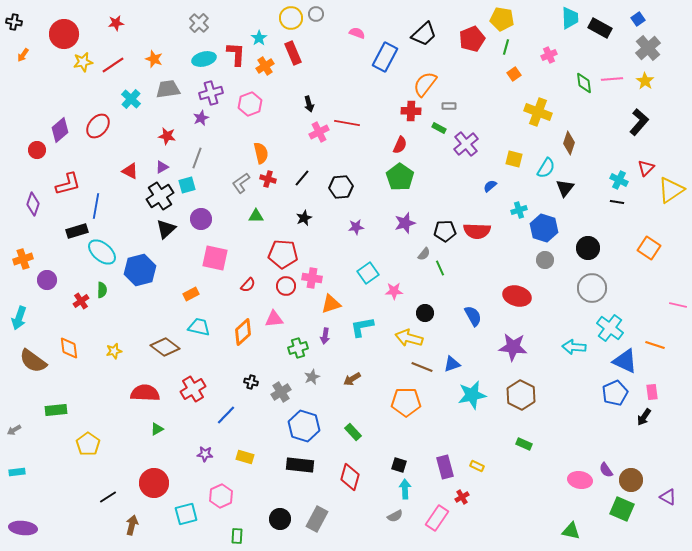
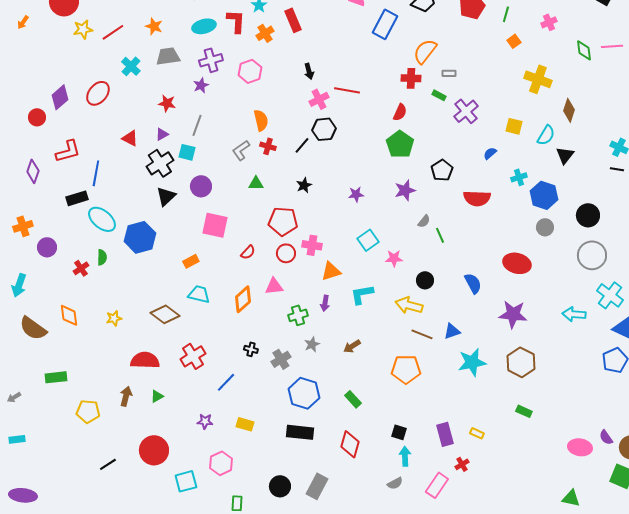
cyan square: (187, 185) -> (187, 152), turned 30
black hexagon: (341, 187) -> (324, 129), moved
black pentagon: (445, 231) -> (442, 170), moved, turned -30
yellow pentagon: (88, 444) -> (88, 411), turned -30
brown arrow: (132, 525) -> (126, 396), moved

